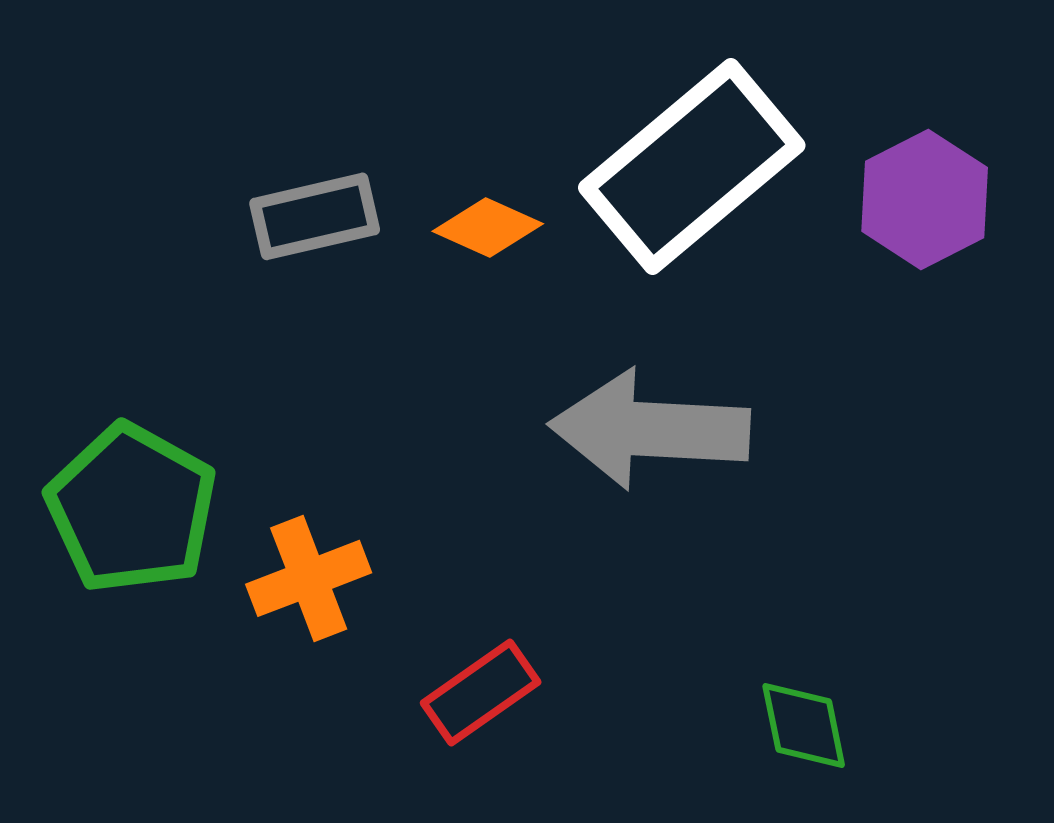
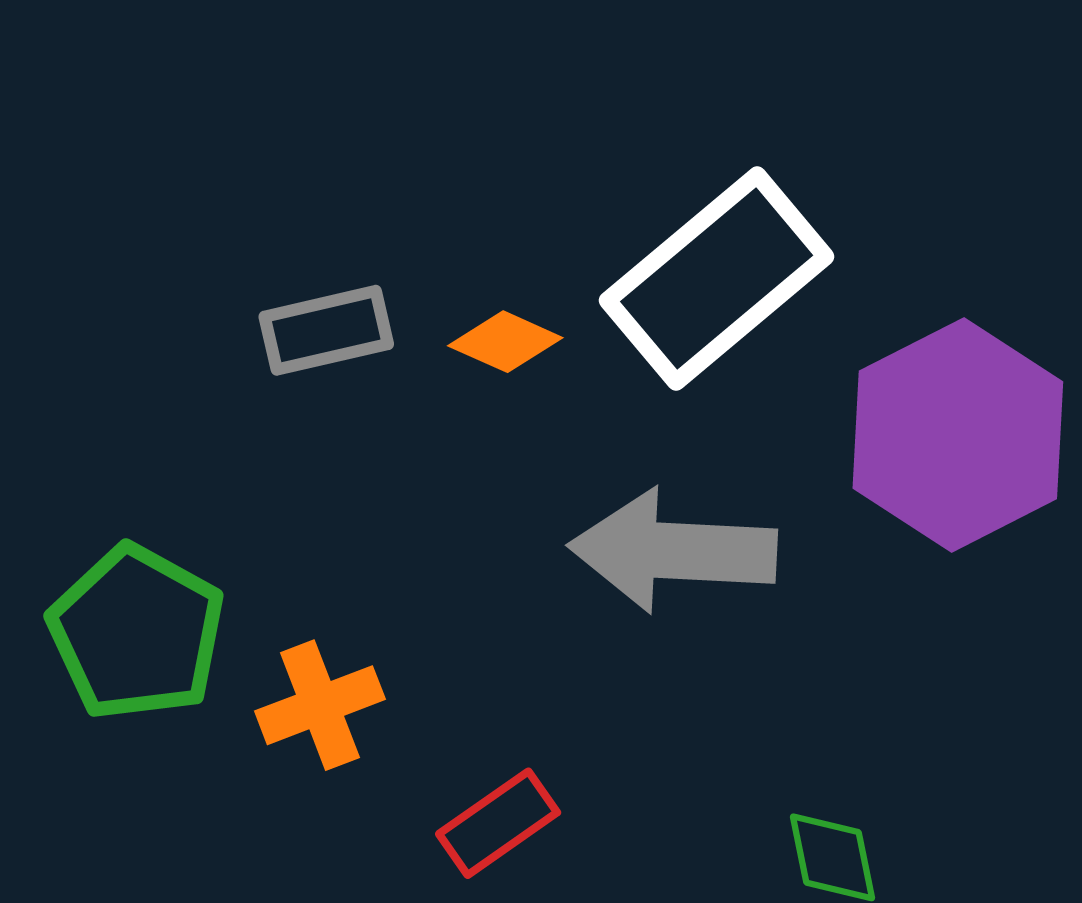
purple hexagon: (925, 199) -> (958, 435), moved, size x1.6

